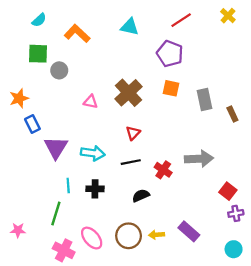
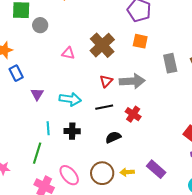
gray rectangle: (205, 99) -> (170, 63), moved
purple triangle: (56, 148) -> (37, 94), size x0.6
gray arrow: (199, 159) -> (132, 81), moved

